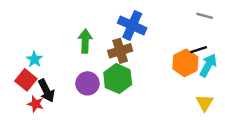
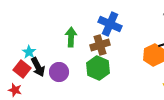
purple circle: (88, 83) -> (59, 72), moved
black arrow: (46, 91) -> (38, 67), moved
red star: (36, 104) -> (15, 90), moved

